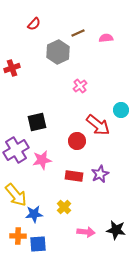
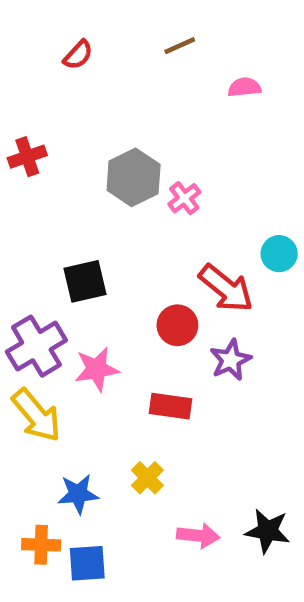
brown line: (78, 33) -> (180, 46), moved
gray hexagon: (58, 52) -> (134, 177), moved
purple star: (100, 174) -> (231, 360), moved
yellow arrow: (16, 195) -> (36, 415), moved

